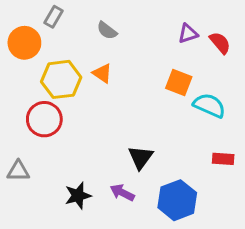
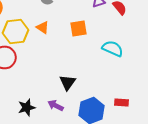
orange square: (179, 83) -> (79, 28), moved, turned -30
red rectangle: (223, 159) -> (122, 102), moved

